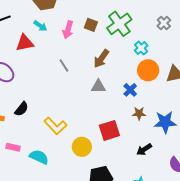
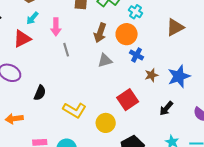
cyan arrow: (40, 26) -> (32, 18), turned 112
pink arrow: (68, 30) -> (56, 27), moved
gray line: (64, 65) -> (66, 50), turned 32
orange circle: (148, 70) -> (127, 34), moved
black semicircle: (21, 109) -> (40, 93), moved

